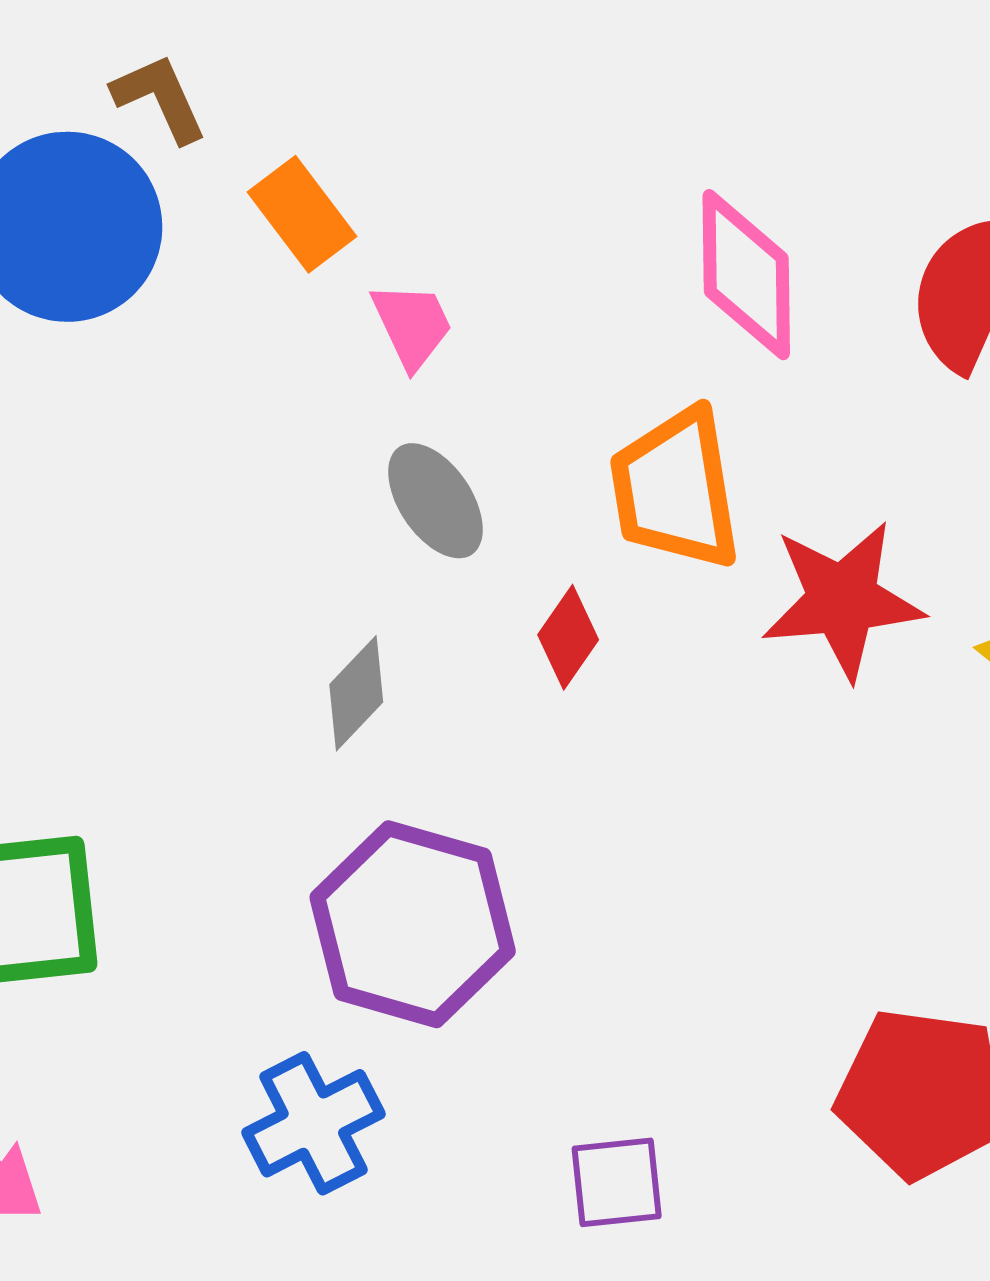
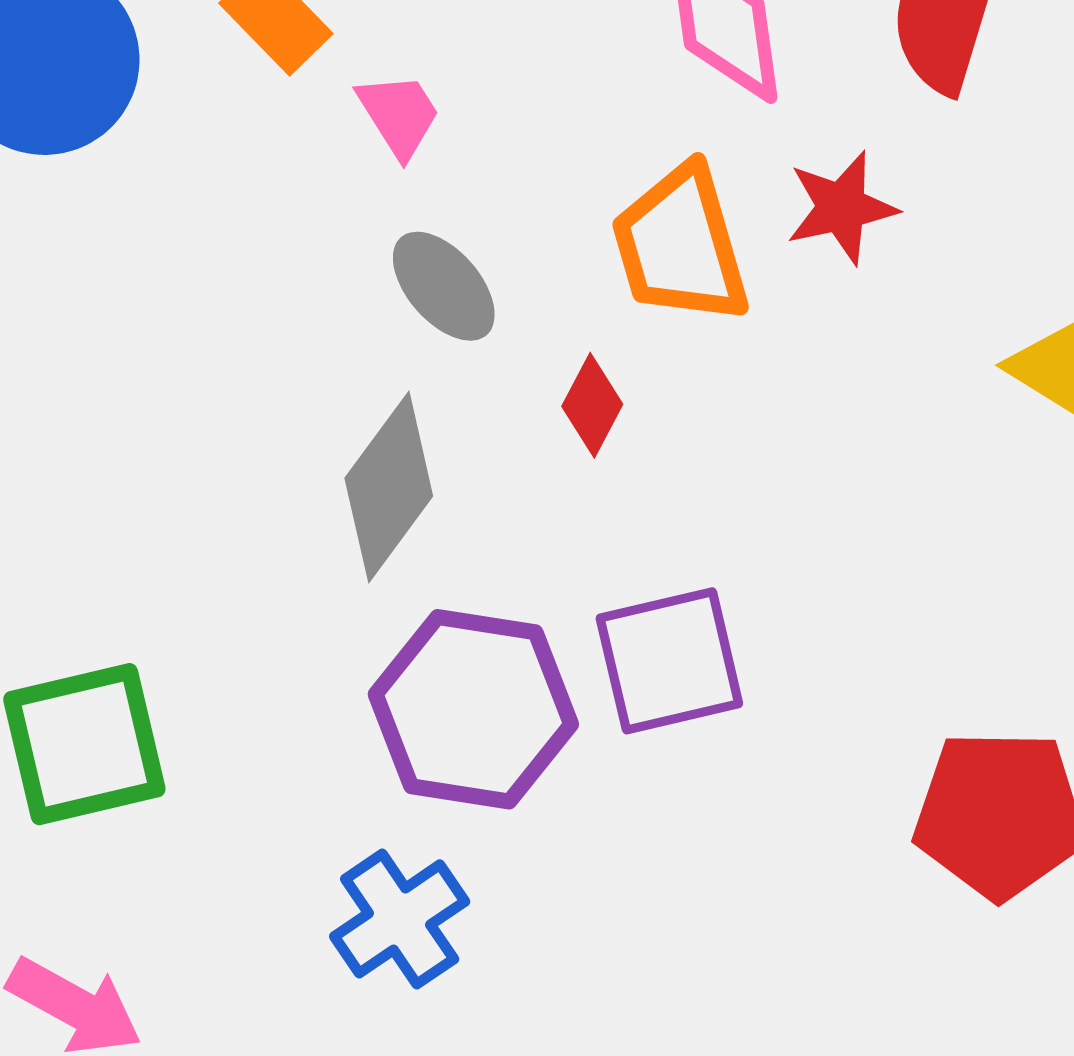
red star: (842, 600) -> (842, 208), moved, size x0.7
gray diamond: (356, 693) -> (389, 487), size x1.6
purple square: (617, 1182) -> (669, 661), moved, size x1.5

